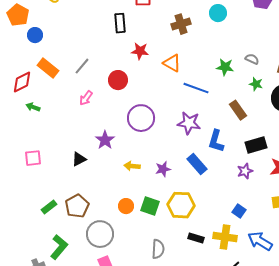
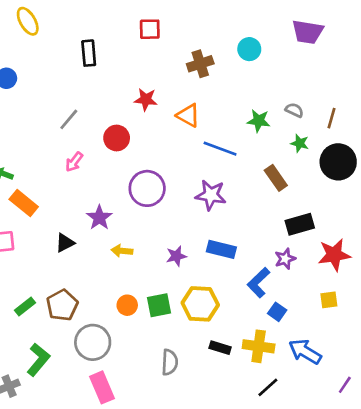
black rectangle: (120, 23) -> (89, 53), moved
orange rectangle: (48, 68) -> (24, 203), moved
blue L-shape: (216, 141) -> (259, 283), moved, turned 30
blue rectangle: (197, 164) -> (221, 249), turned -35
yellow arrow: (132, 166) -> (122, 251), moved
green square: (150, 206) -> (159, 305), turned -30

